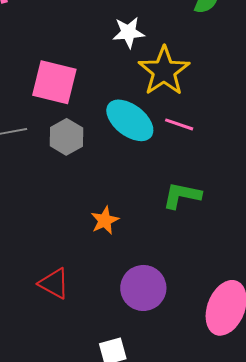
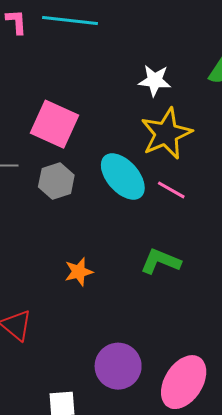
white star: (128, 32) -> (155, 80), moved
purple circle: (143, 288) -> (118, 366), moved

